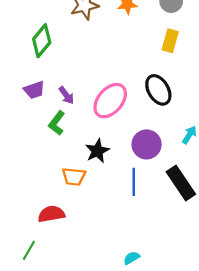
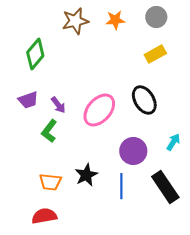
yellow rectangle: (170, 41) -> (155, 54), turned 45
black star: (97, 151) -> (86, 175), moved
orange trapezoid: (74, 177) -> (50, 182), moved

